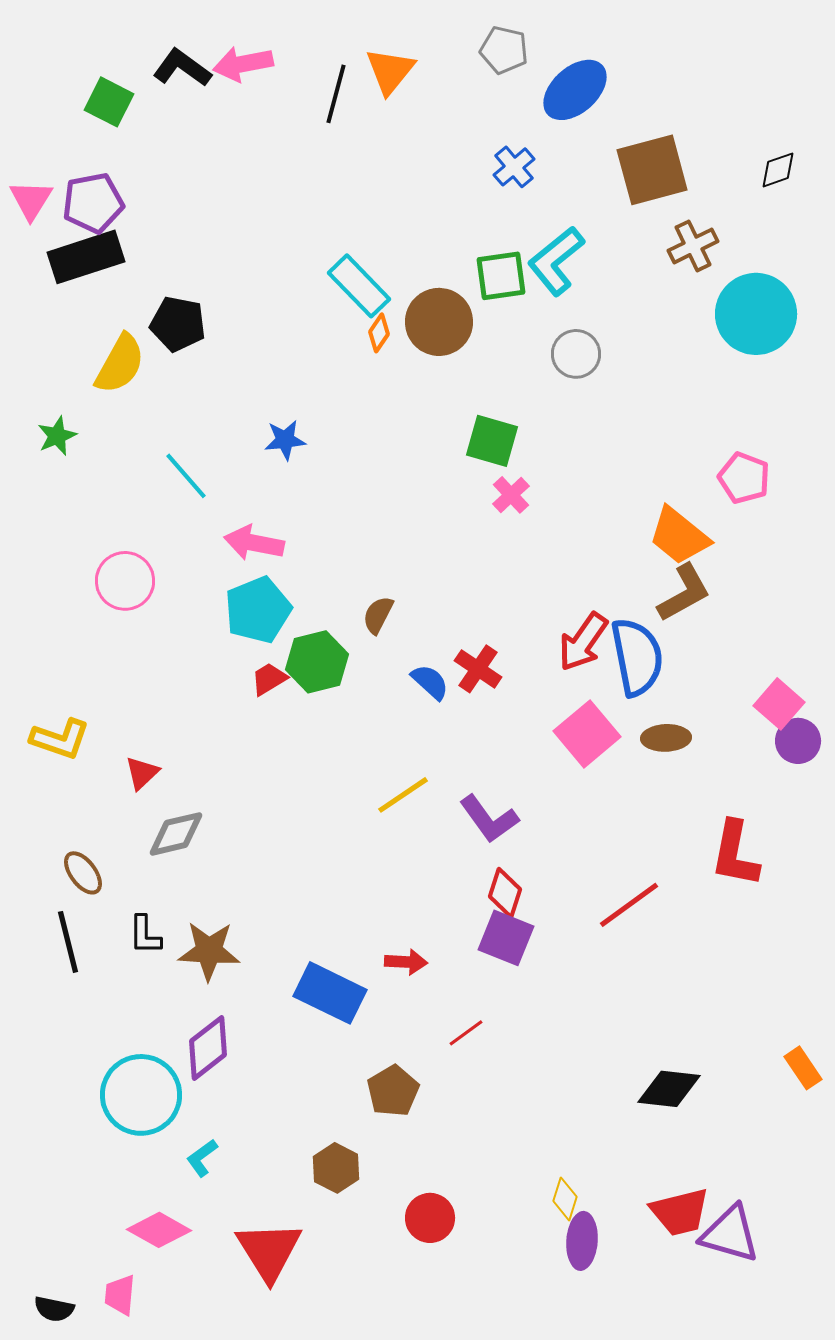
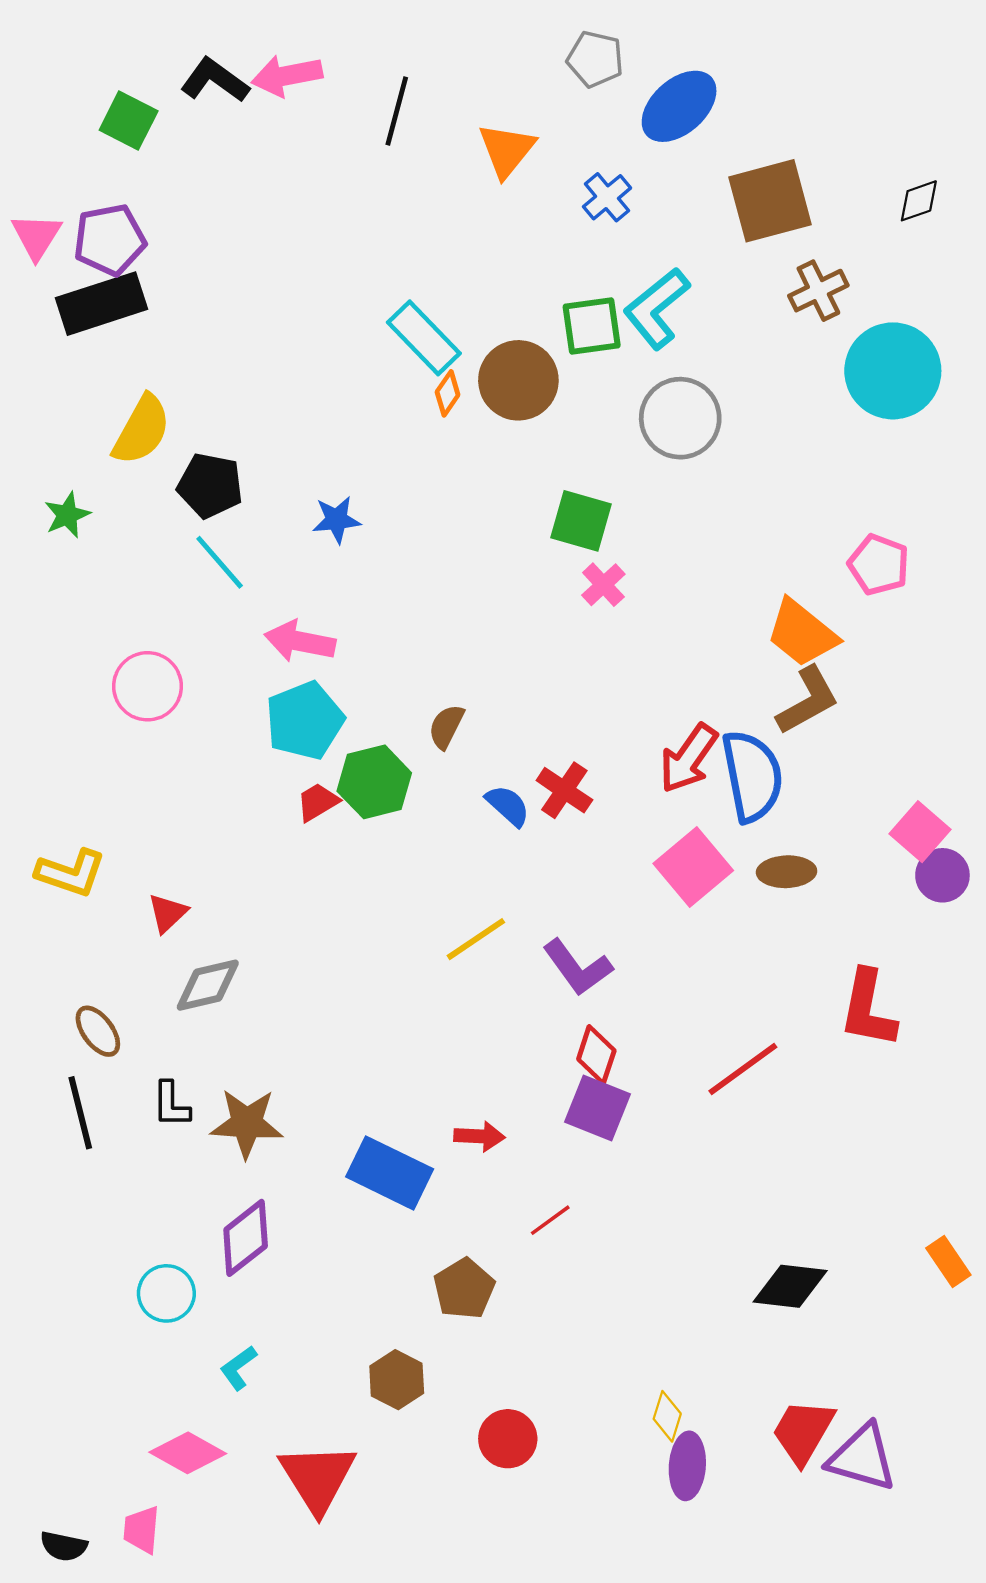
orange triangle: (390, 71) -> (507, 150), moved
black pentagon: (178, 324) -> (210, 485), moved
gray circle: (576, 354) -> (680, 418), size x1.4
cyan circle: (141, 1095) -> (166, 1293), size x0.6
red trapezoid: (680, 1212) -> (803, 1432), turned 134

